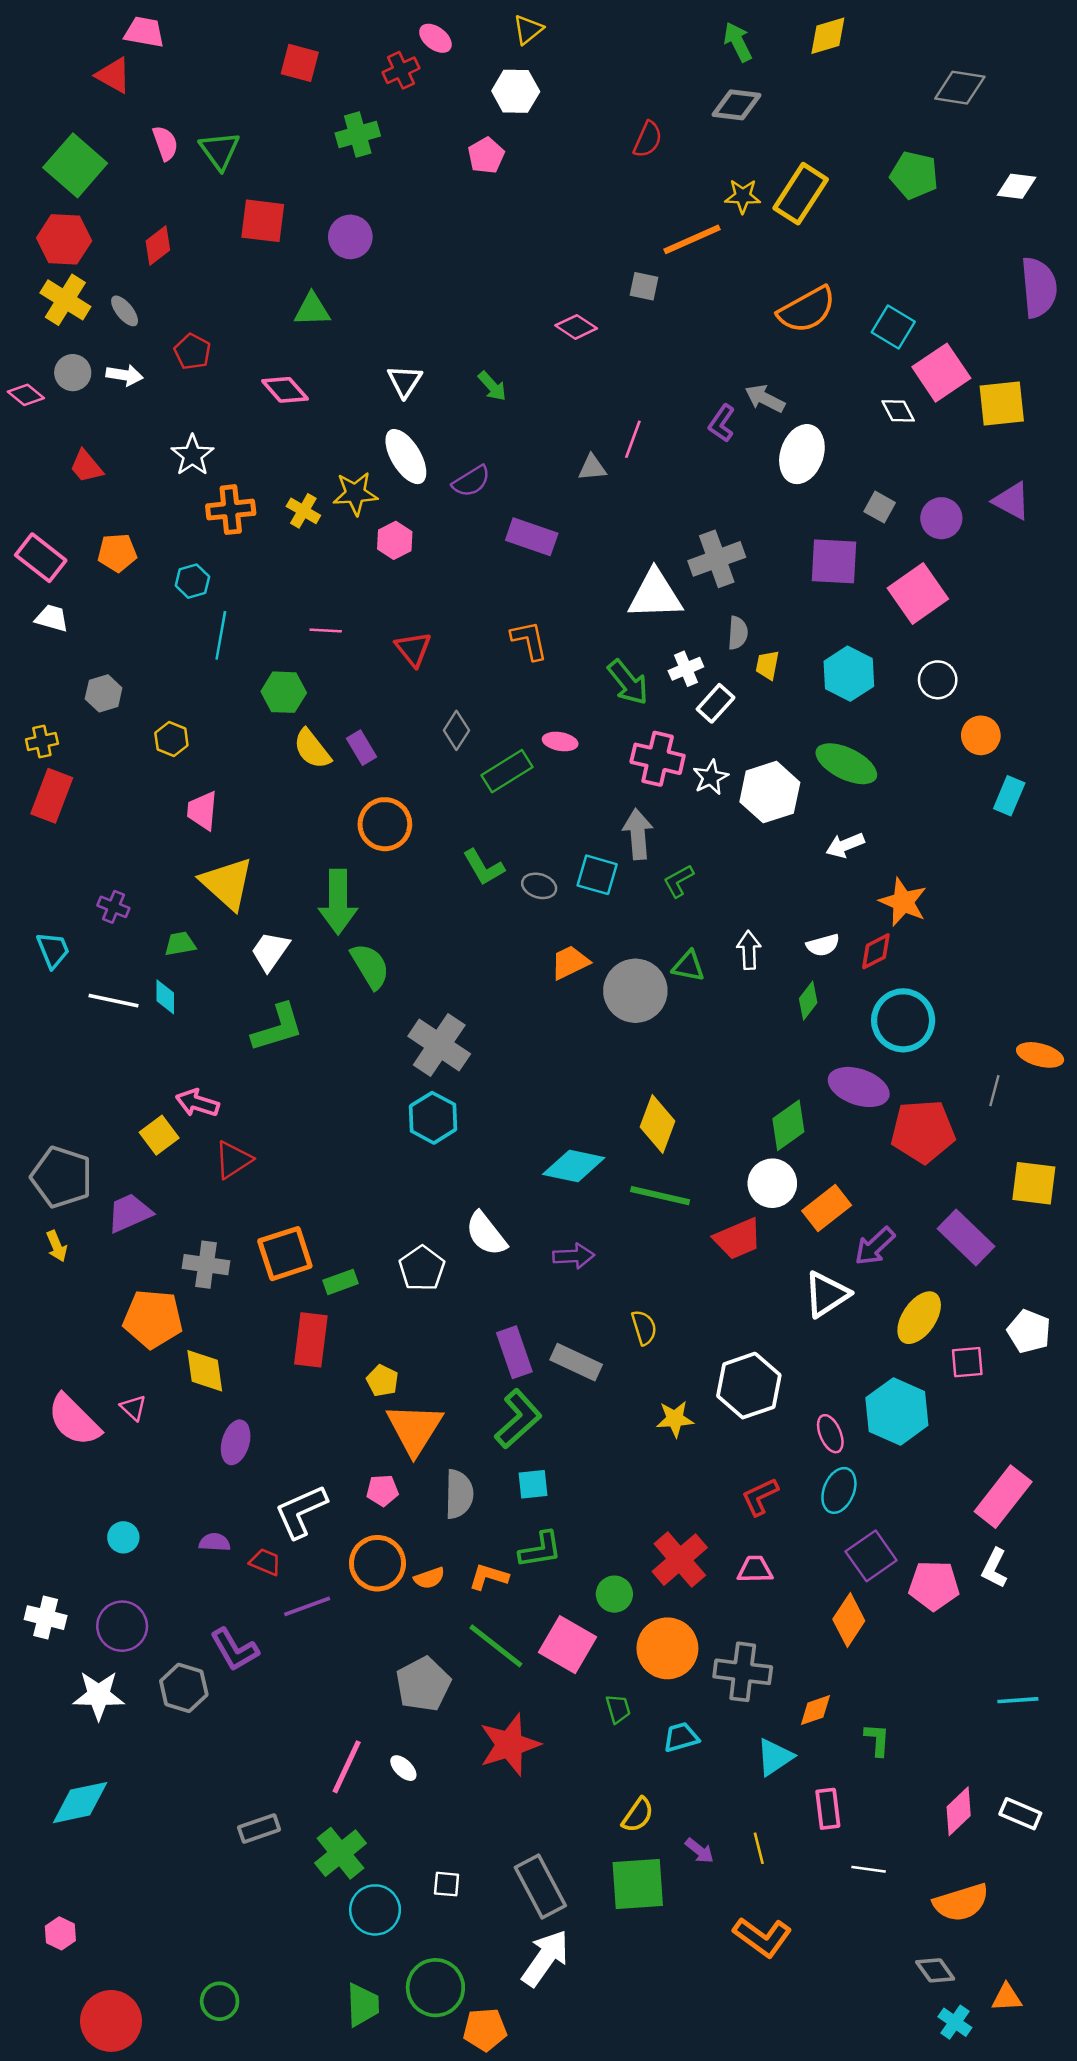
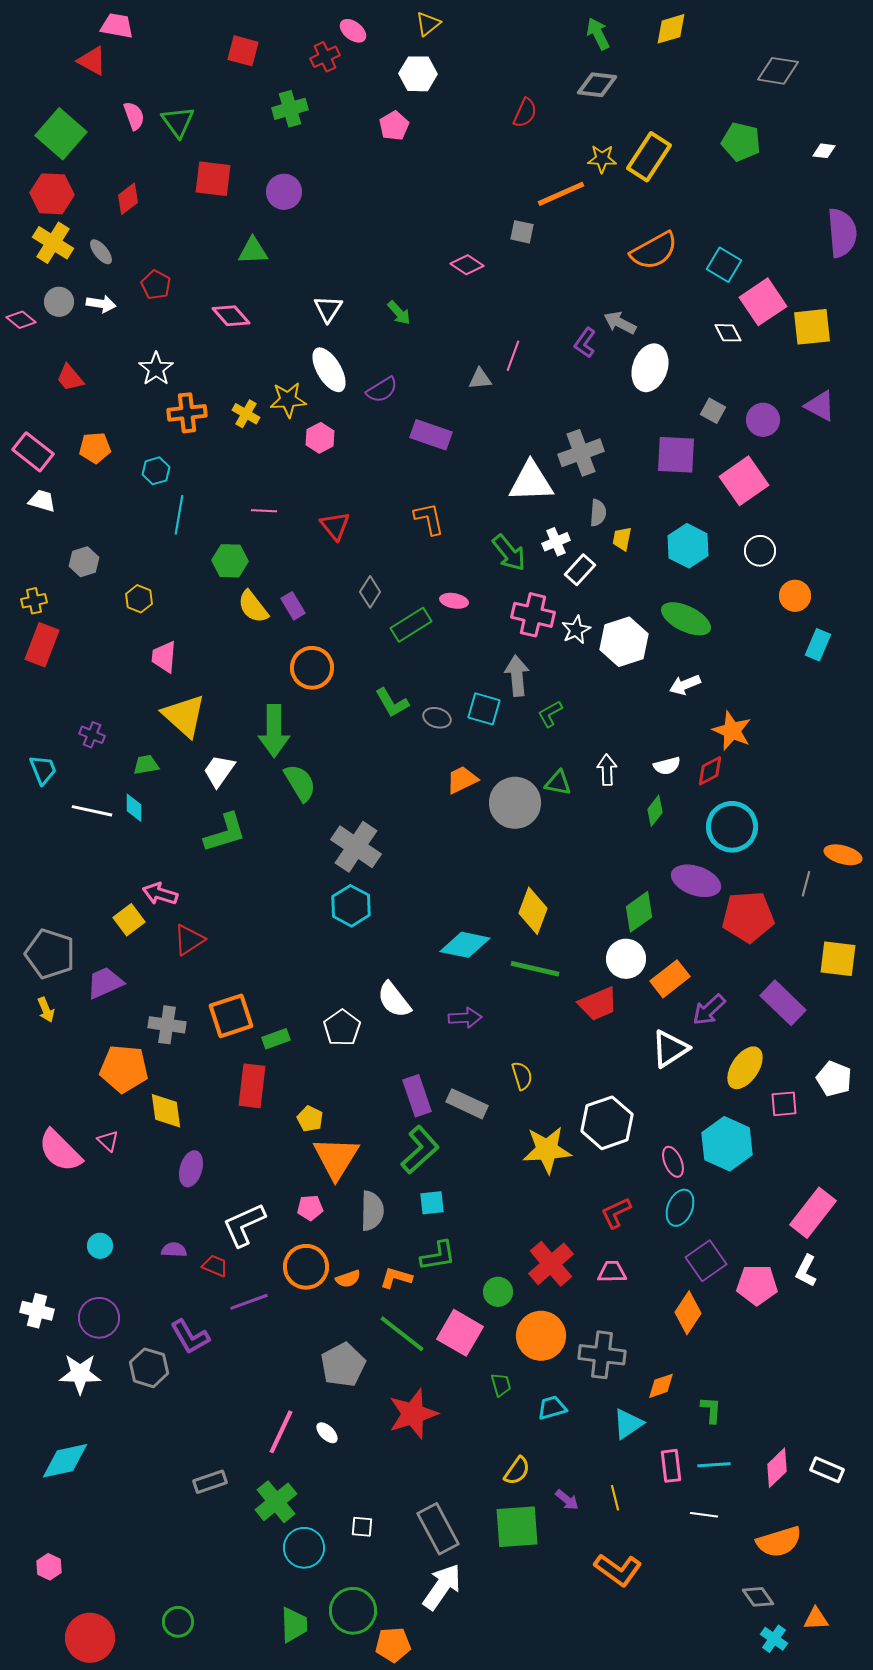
white diamond: (1017, 186) -> (824, 151), size x0.7
yellow star: (675, 1419) -> (547, 1150), size x1.6
cyan line: (1018, 1700) -> (714, 1465), moved

